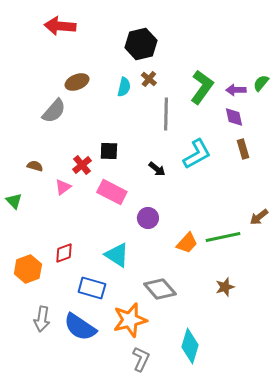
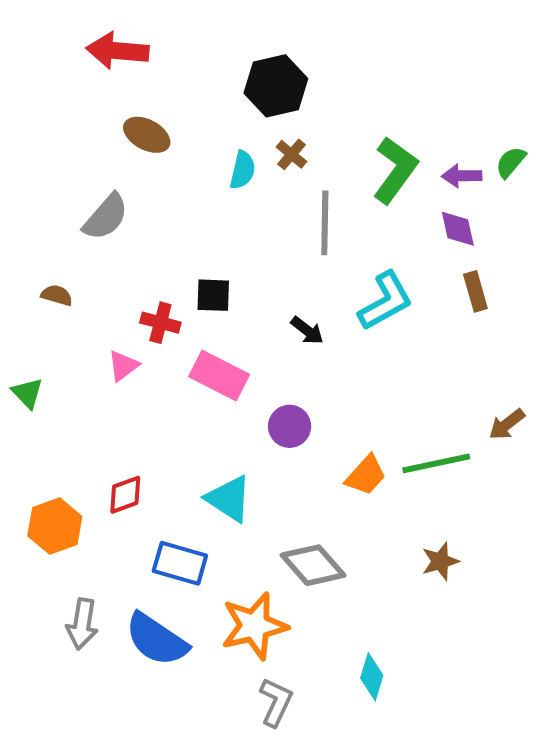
brown ellipse: (77, 82) -> (147, 135), moved, turned 50
red cross: (82, 165) -> (160, 323), turned -36
brown semicircle: (35, 166) -> (57, 295), moved
cyan diamond: (190, 346) -> (372, 677), size x0.7

